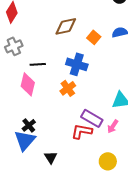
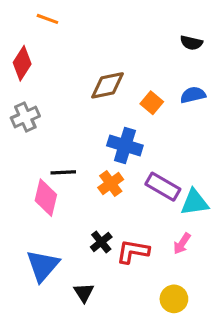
black line: (38, 64) -> (63, 172), moved
pink diamond: (28, 84) -> (46, 198), moved
purple rectangle: (92, 118) -> (163, 187), moved
black cross: (29, 125) -> (101, 242), moved

